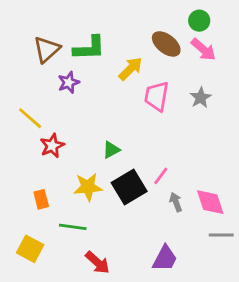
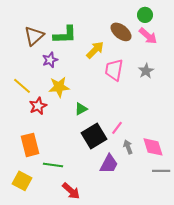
yellow star: (88, 187) -> (59, 87), moved
orange rectangle: (41, 199) -> (30, 145), size x1.6
purple trapezoid: (165, 258) -> (109, 164), moved

